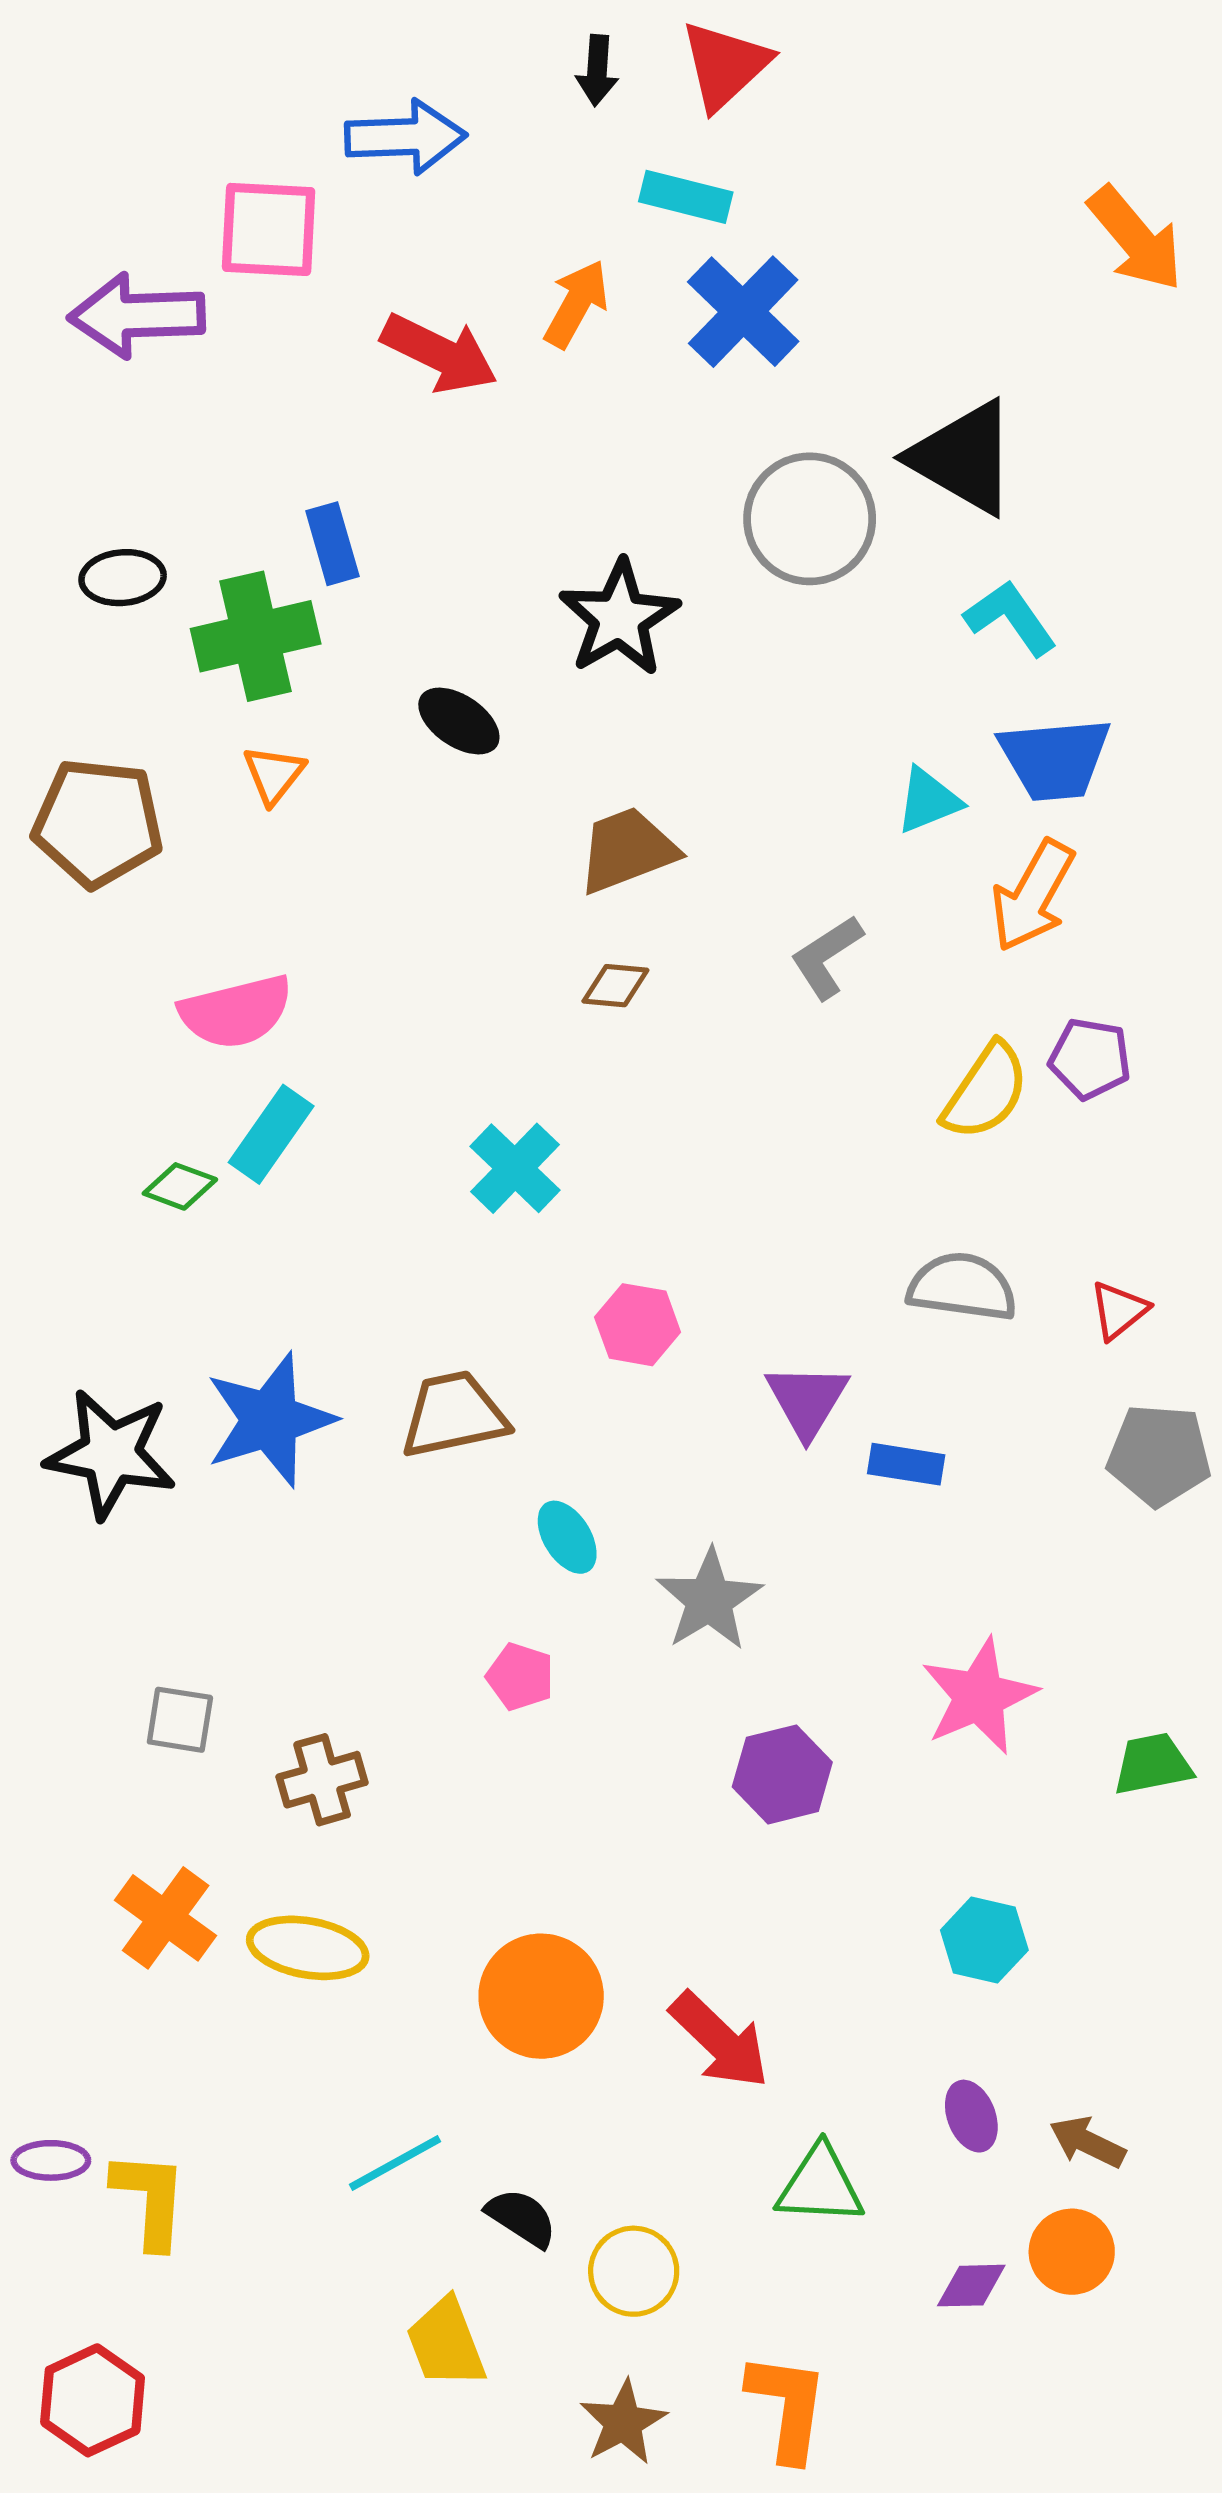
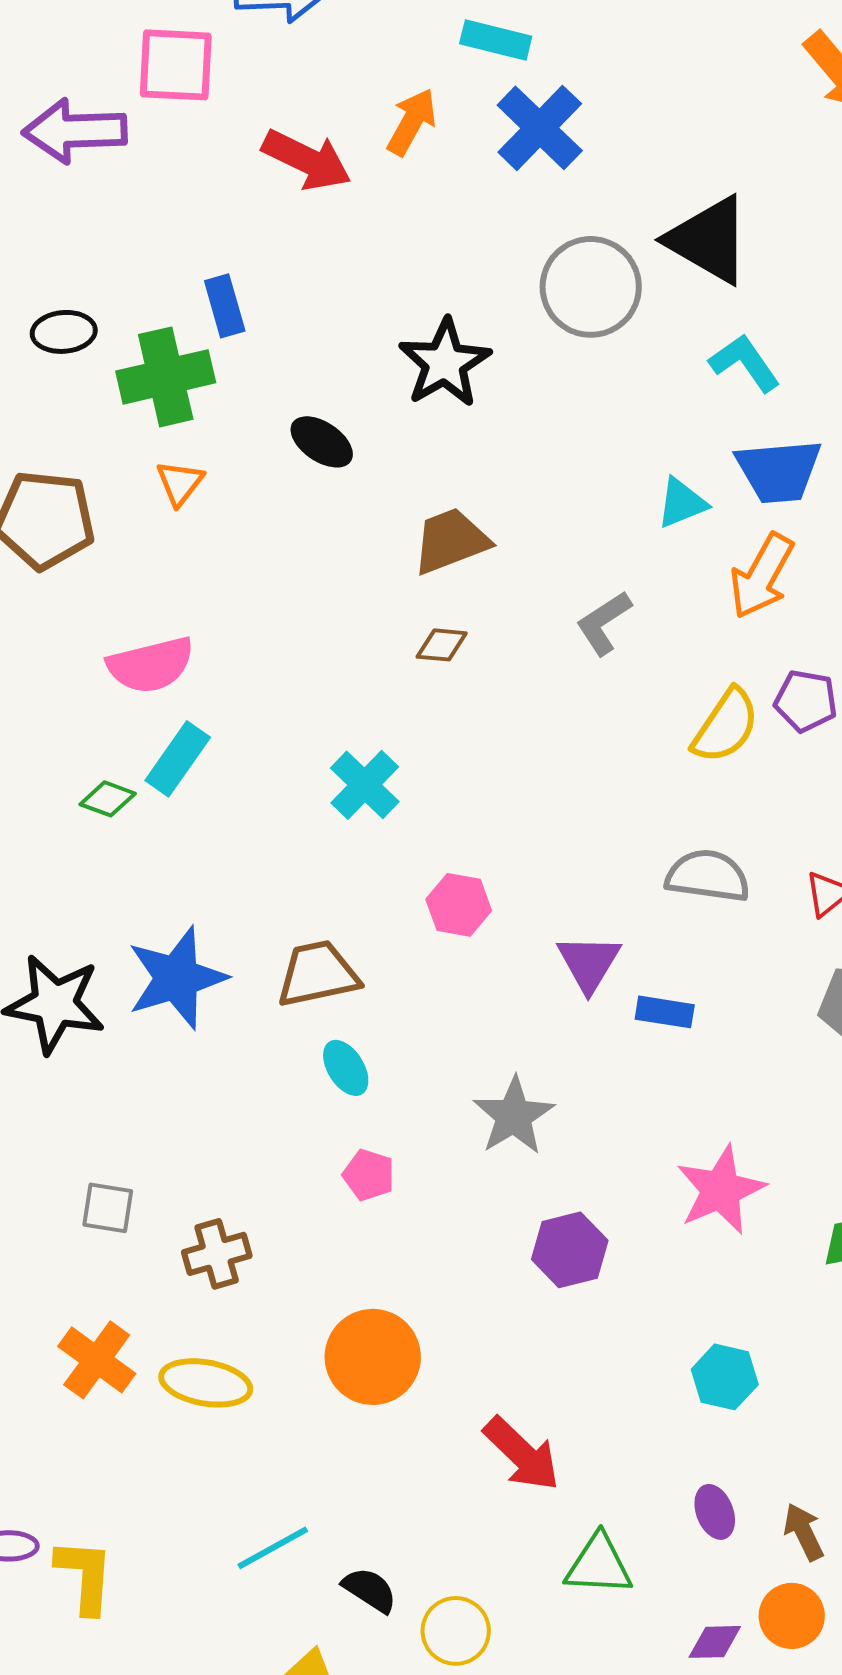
cyan ellipse: (567, 1537) -> (346, 1068), moved
orange circle: (541, 1996) -> (373, 1357), moved
brown arrow: (1087, 2142) -> (804, 1532), turned 38

